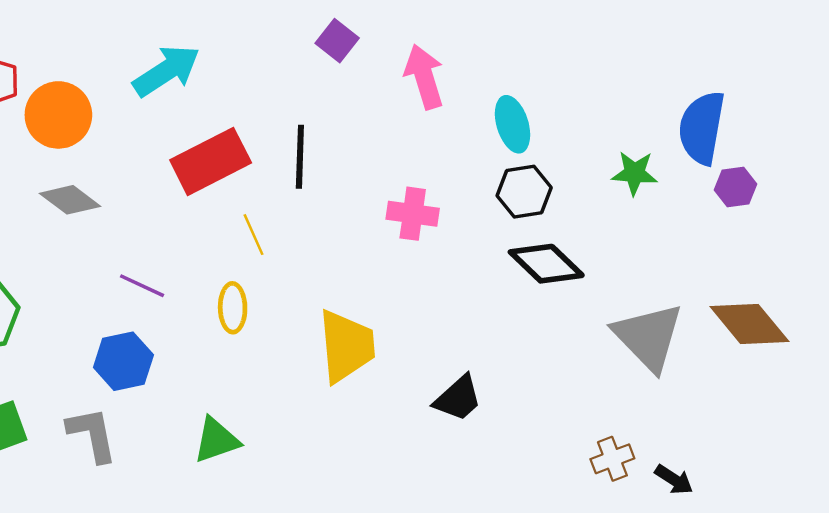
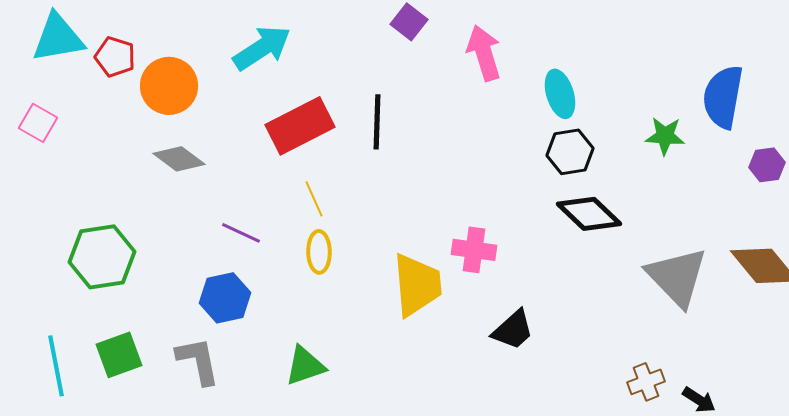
purple hexagon: (735, 187) -> (767, 165), moved
pink cross: (413, 214) -> (474, 250), moved
yellow line: (254, 235) -> (314, 199), moved

